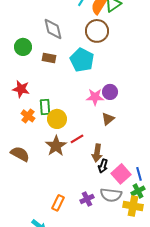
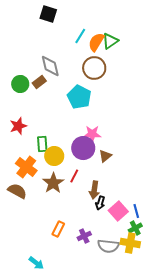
brown rectangle: (49, 58) -> (39, 82), moved, turned -48
red star: (21, 89) -> (18, 126), turned -30
purple circle: (110, 92) -> (83, 148), moved, size x1.5
orange cross: (28, 116) -> (26, 167), moved, size x1.5
red line: (77, 139) -> (74, 176), turned -32
gray semicircle: (111, 195) -> (108, 246), moved
orange rectangle: (58, 203) -> (58, 229), moved

